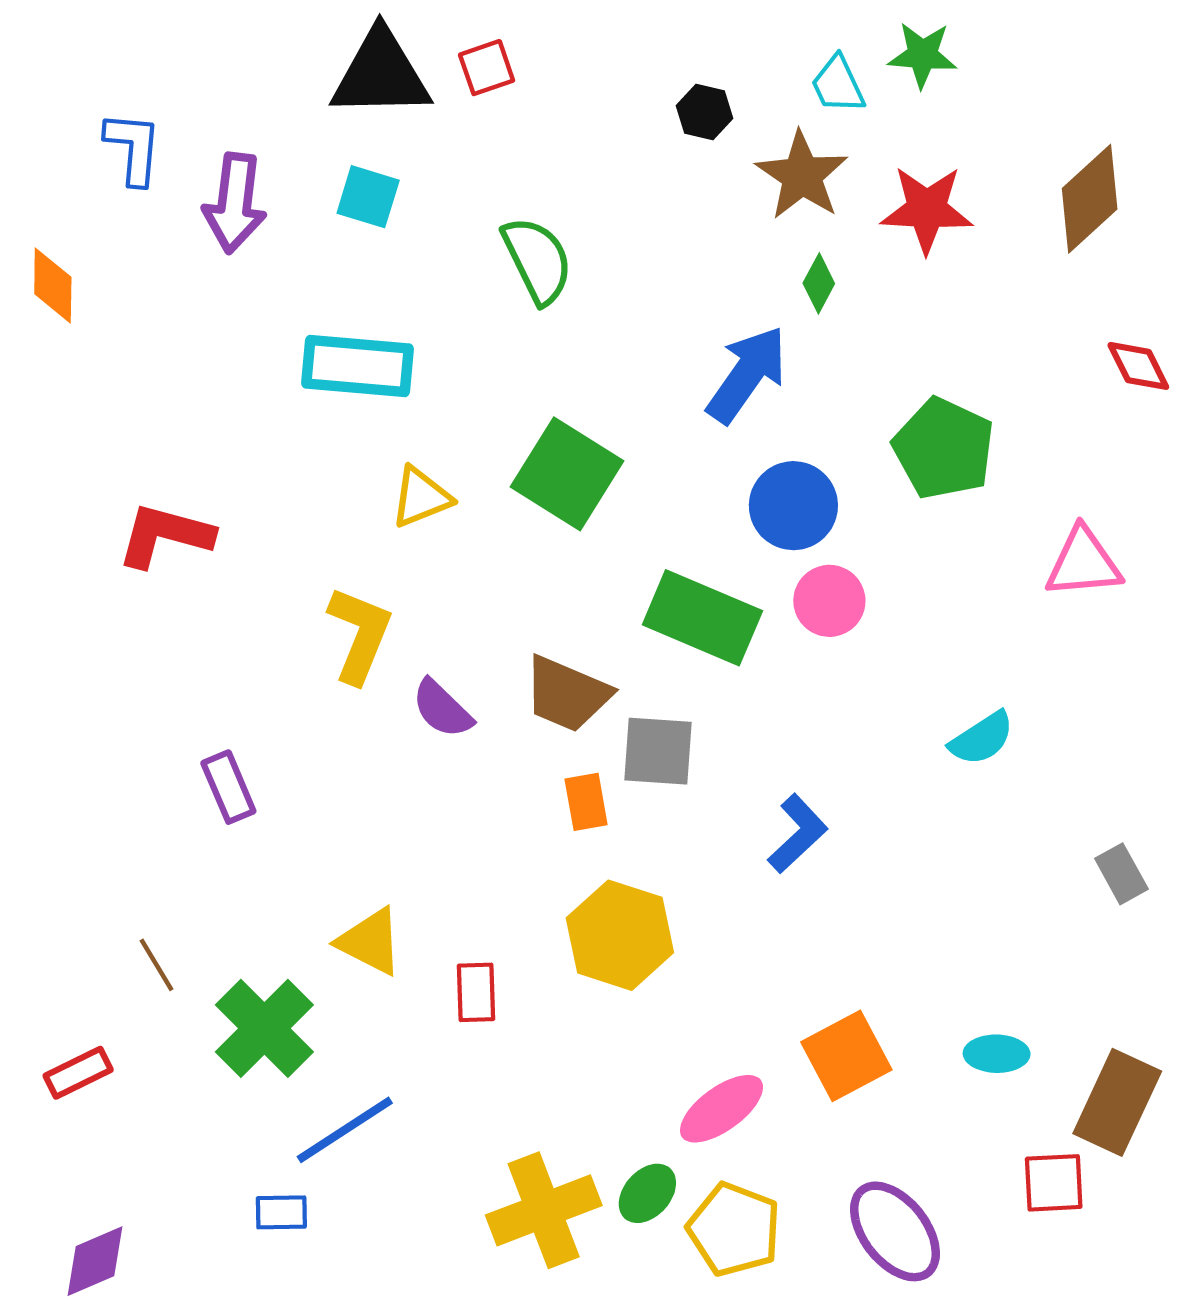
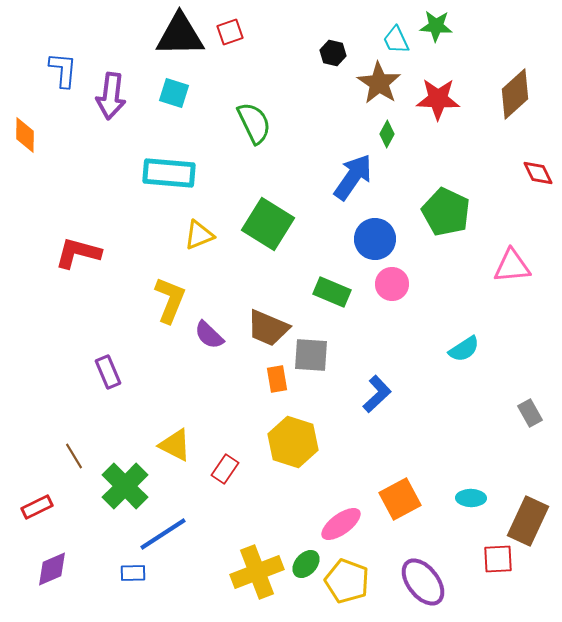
green rectangle: (702, 618) -> (332, 292), size x0.7
red rectangle: (476, 992) -> (225, 469), turned 36
purple diamond: (95, 1261) -> (52, 569), moved

